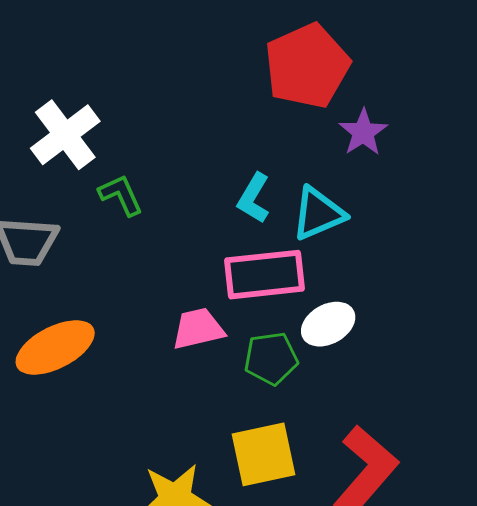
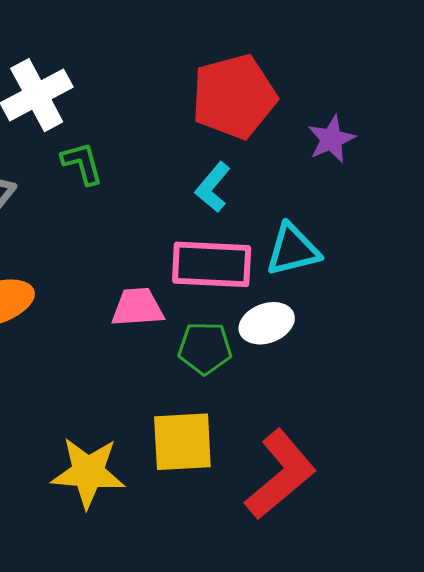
red pentagon: (307, 66) -> (234, 96), moved
cyan triangle: (318, 214) -> (293, 250), moved

